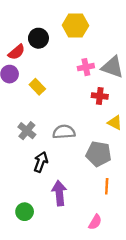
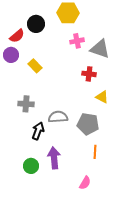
pink cross: (86, 67) -> (77, 41), moved
gray cross: (27, 131) -> (26, 104), turned -35
gray semicircle: (64, 132) -> (58, 117), moved
green circle: (25, 212) -> (31, 166), moved

